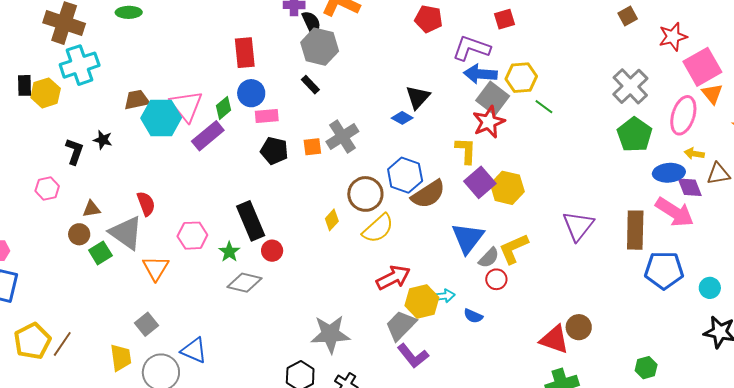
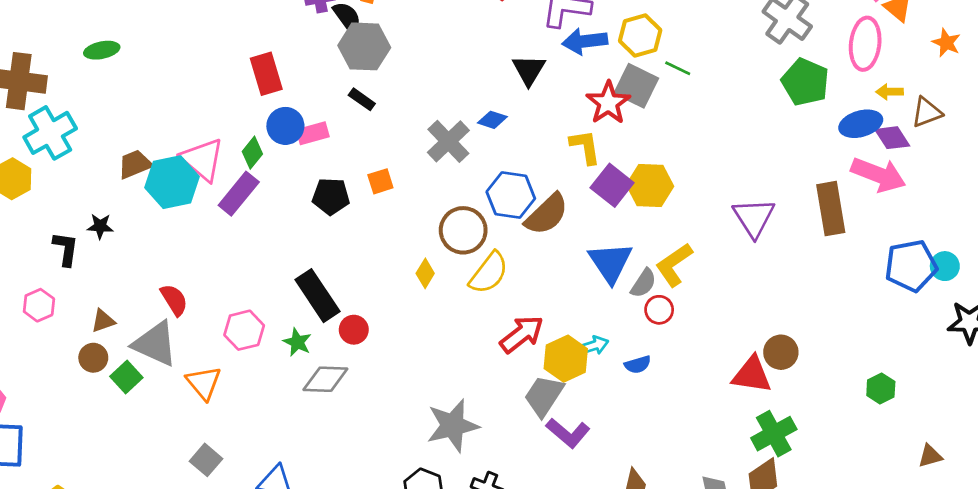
black triangle: (418, 97) -> (529, 70), moved
gray square: (493, 98) -> (636, 86), moved
pink rectangle: (267, 116) -> (313, 133), moved
gray cross: (342, 137) -> (448, 141), moved
blue pentagon: (664, 270) -> (911, 266), moved
blue semicircle: (473, 316) -> (638, 365), turned -30

